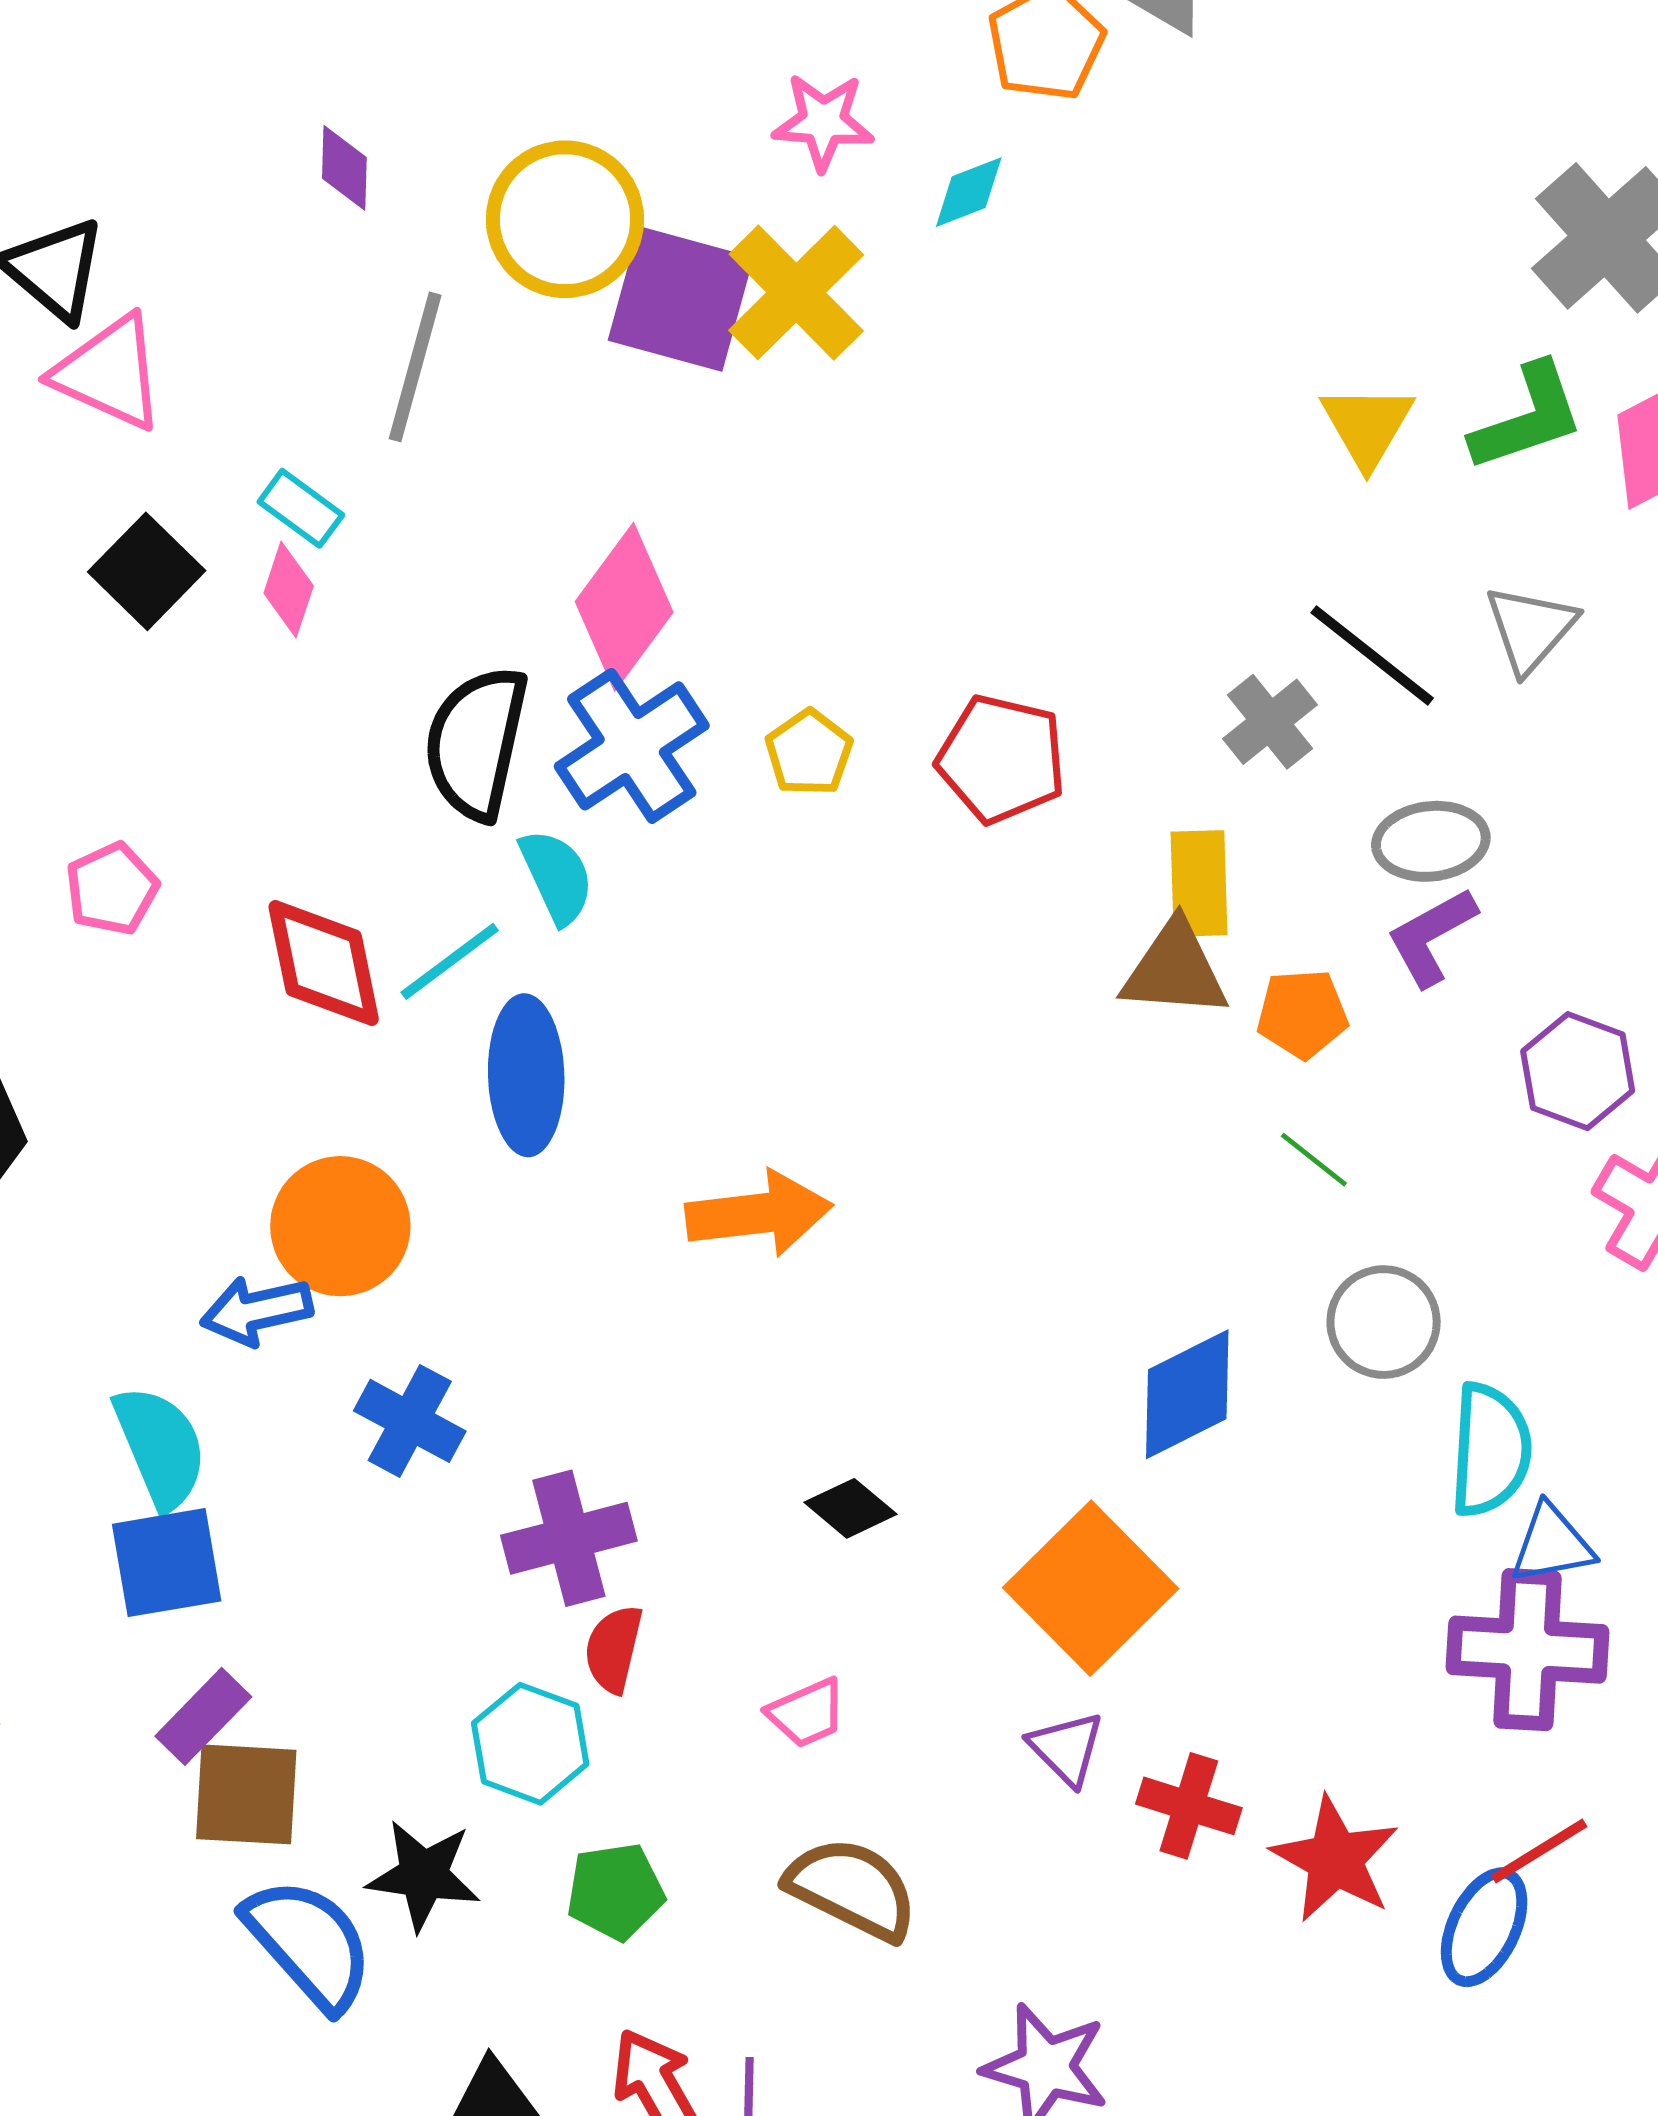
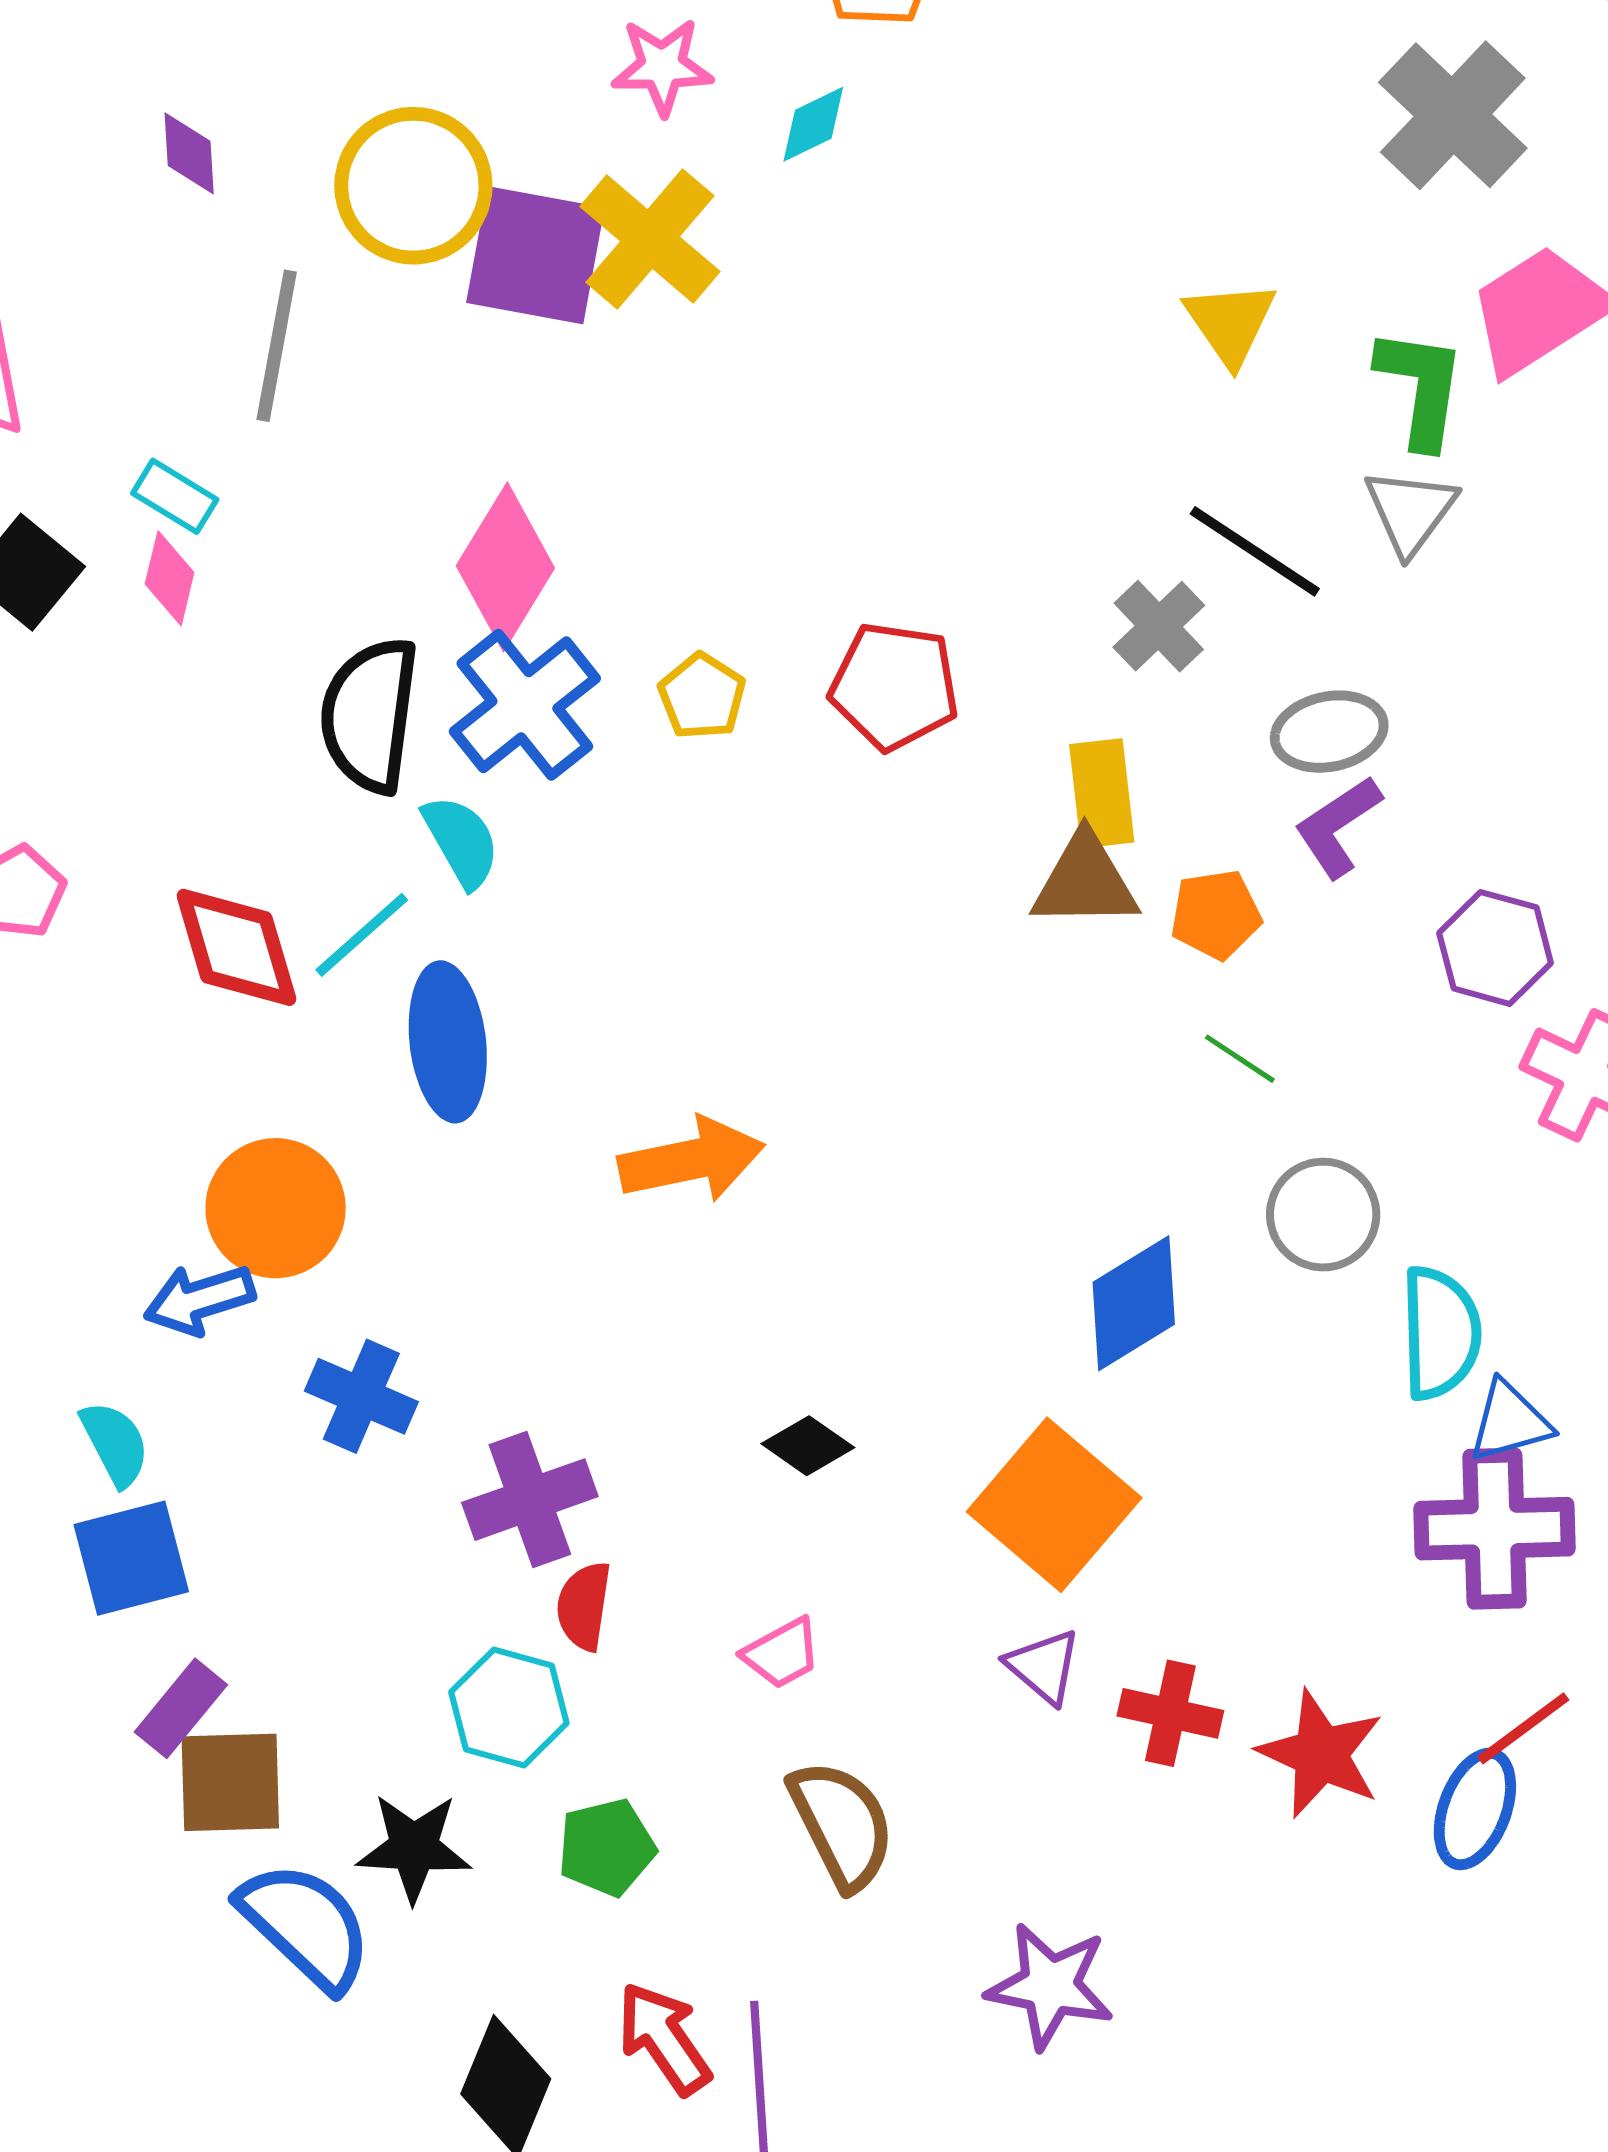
green L-shape: (1528, 417) -> (1421, 388), moved, turned -58
cyan semicircle: (160, 1447) -> (115, 1444), size x0.7
brown semicircle: (852, 1889) -> (842, 1824), turned 42

